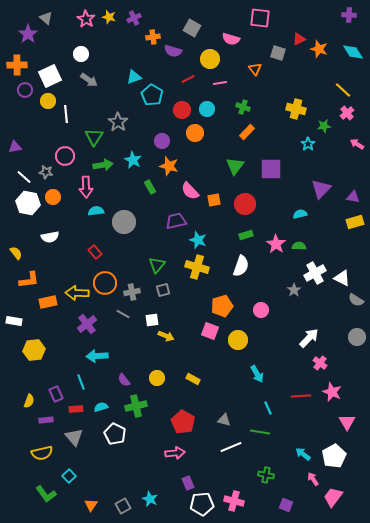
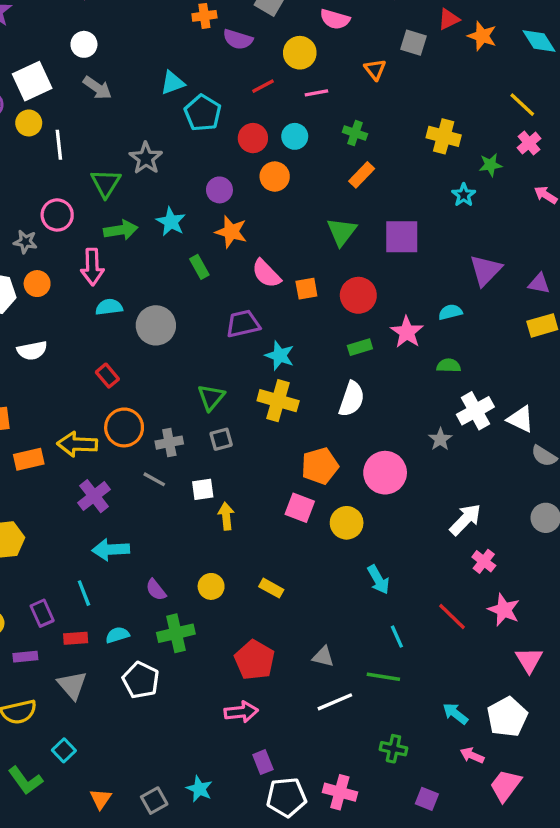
pink star: (276, 244) -> (407, 332), moved
pink circle: (261, 310) -> (385, 473), size x1.6
yellow arrow: (166, 336) -> (226, 516), turned -119
red line: (301, 396) -> (452, 617), turned 48
pink arrow: (313, 479) -> (472, 755), turned -32

